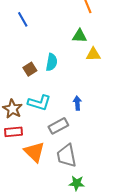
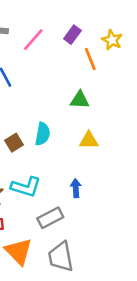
yellow triangle: (93, 54) -> (89, 140), moved

